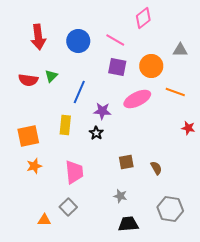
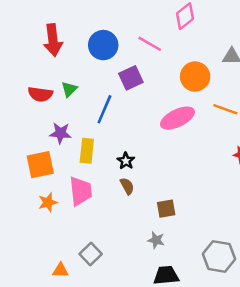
purple square: (117, 67) -> (131, 78), moved, turned -36
purple star: (102, 111) -> (60, 133), moved
brown square: (126, 162) -> (166, 209), moved
brown semicircle: (156, 168) -> (127, 186), moved
pink trapezoid: (74, 172) -> (81, 191), moved

